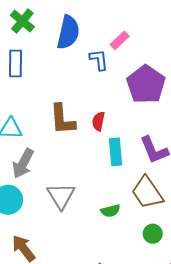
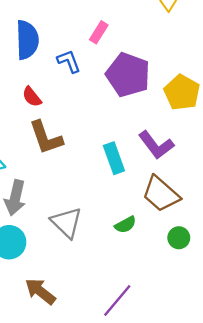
pink rectangle: (120, 40) -> (99, 32), moved
red semicircle: (98, 121) -> (32, 97), moved, turned -36

